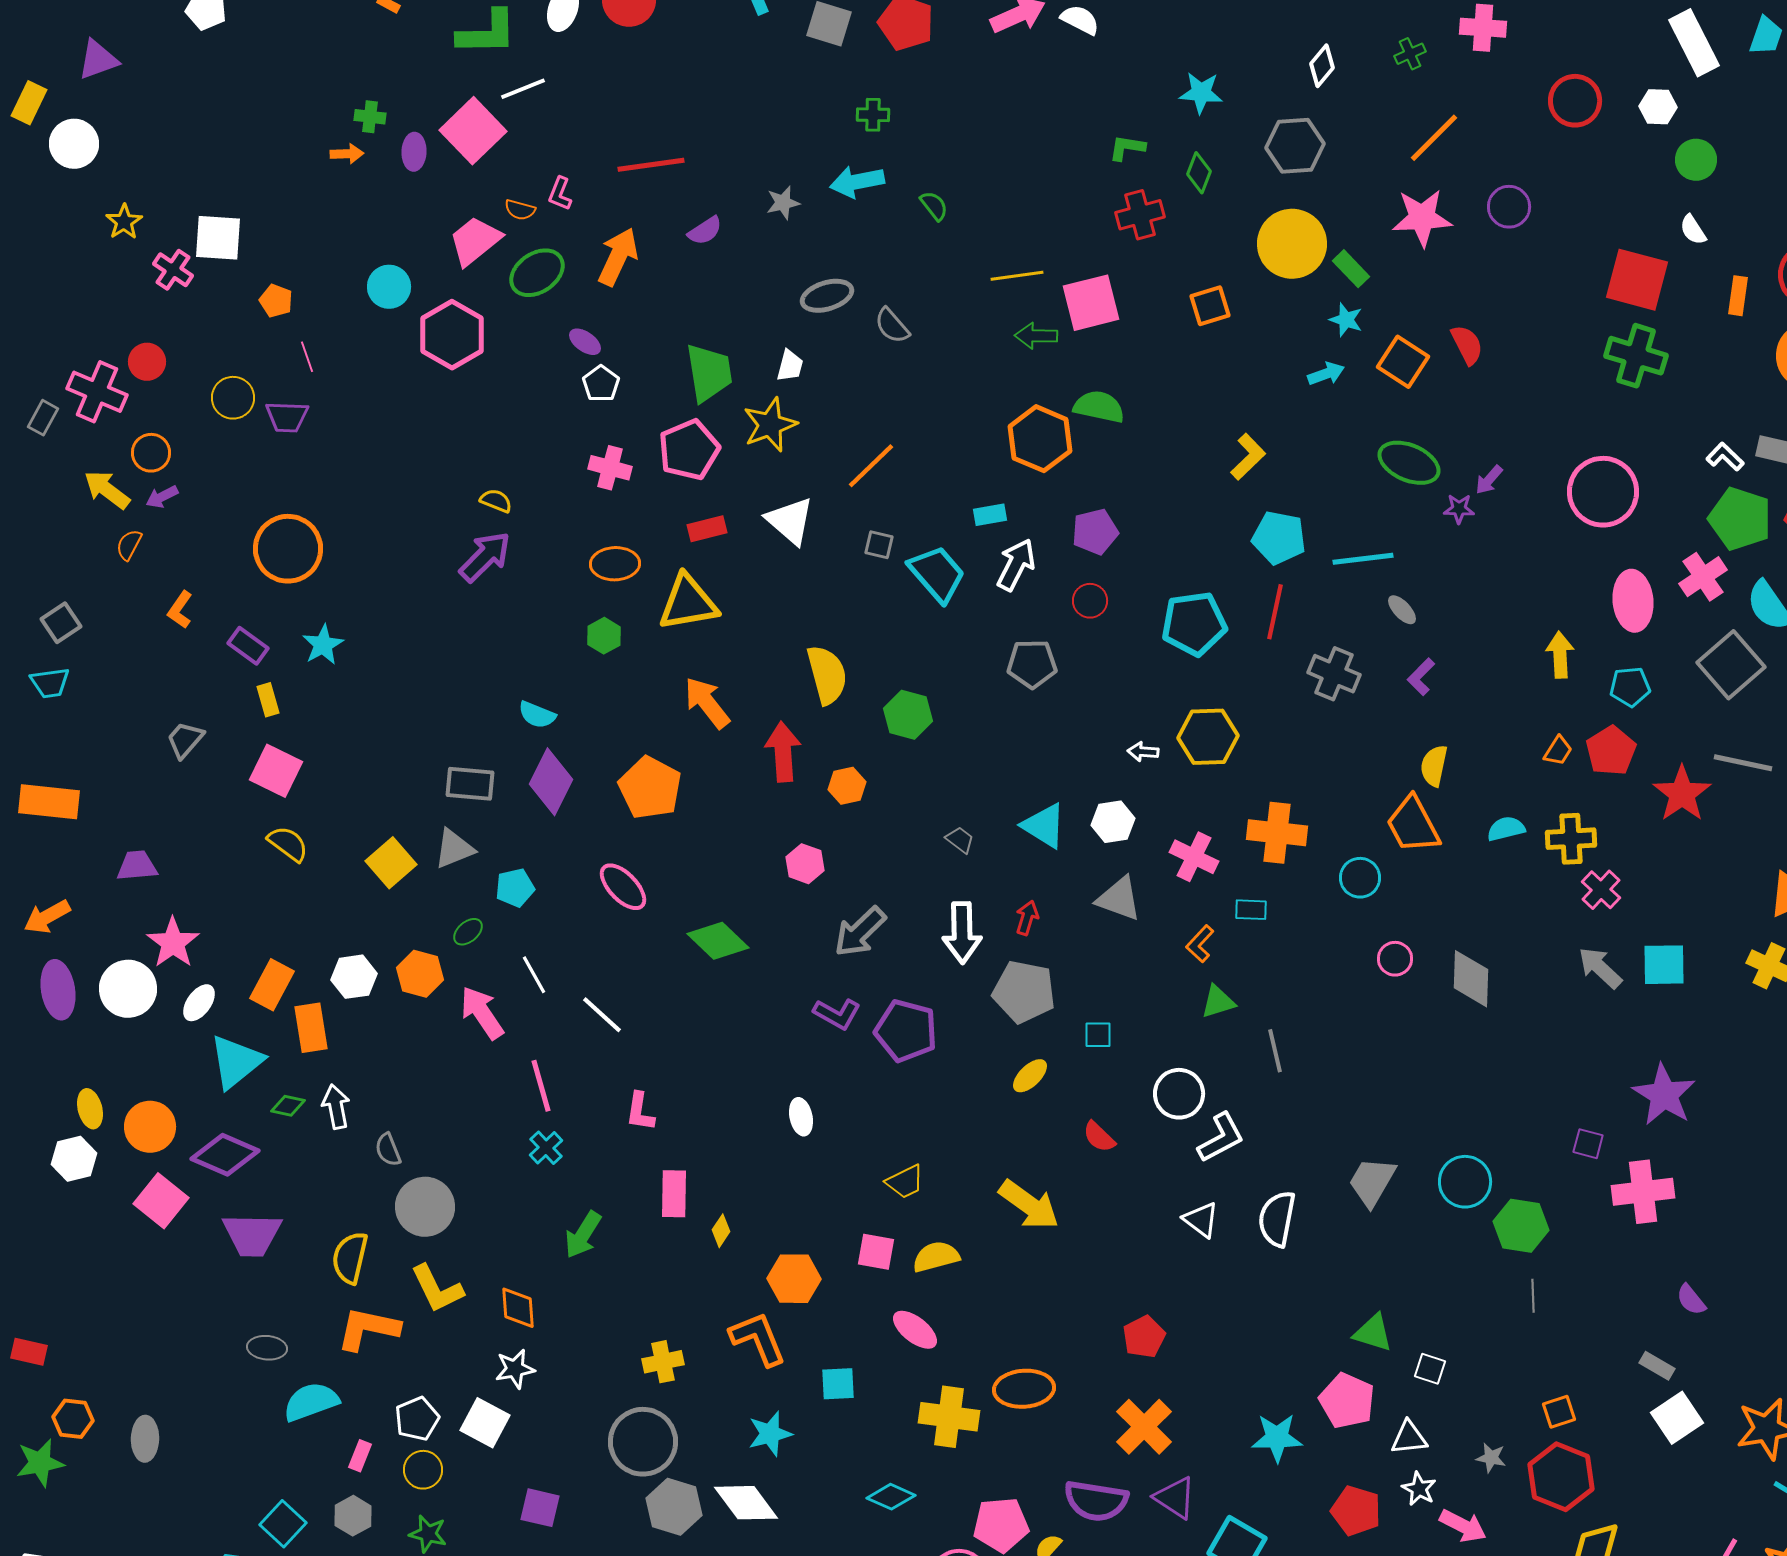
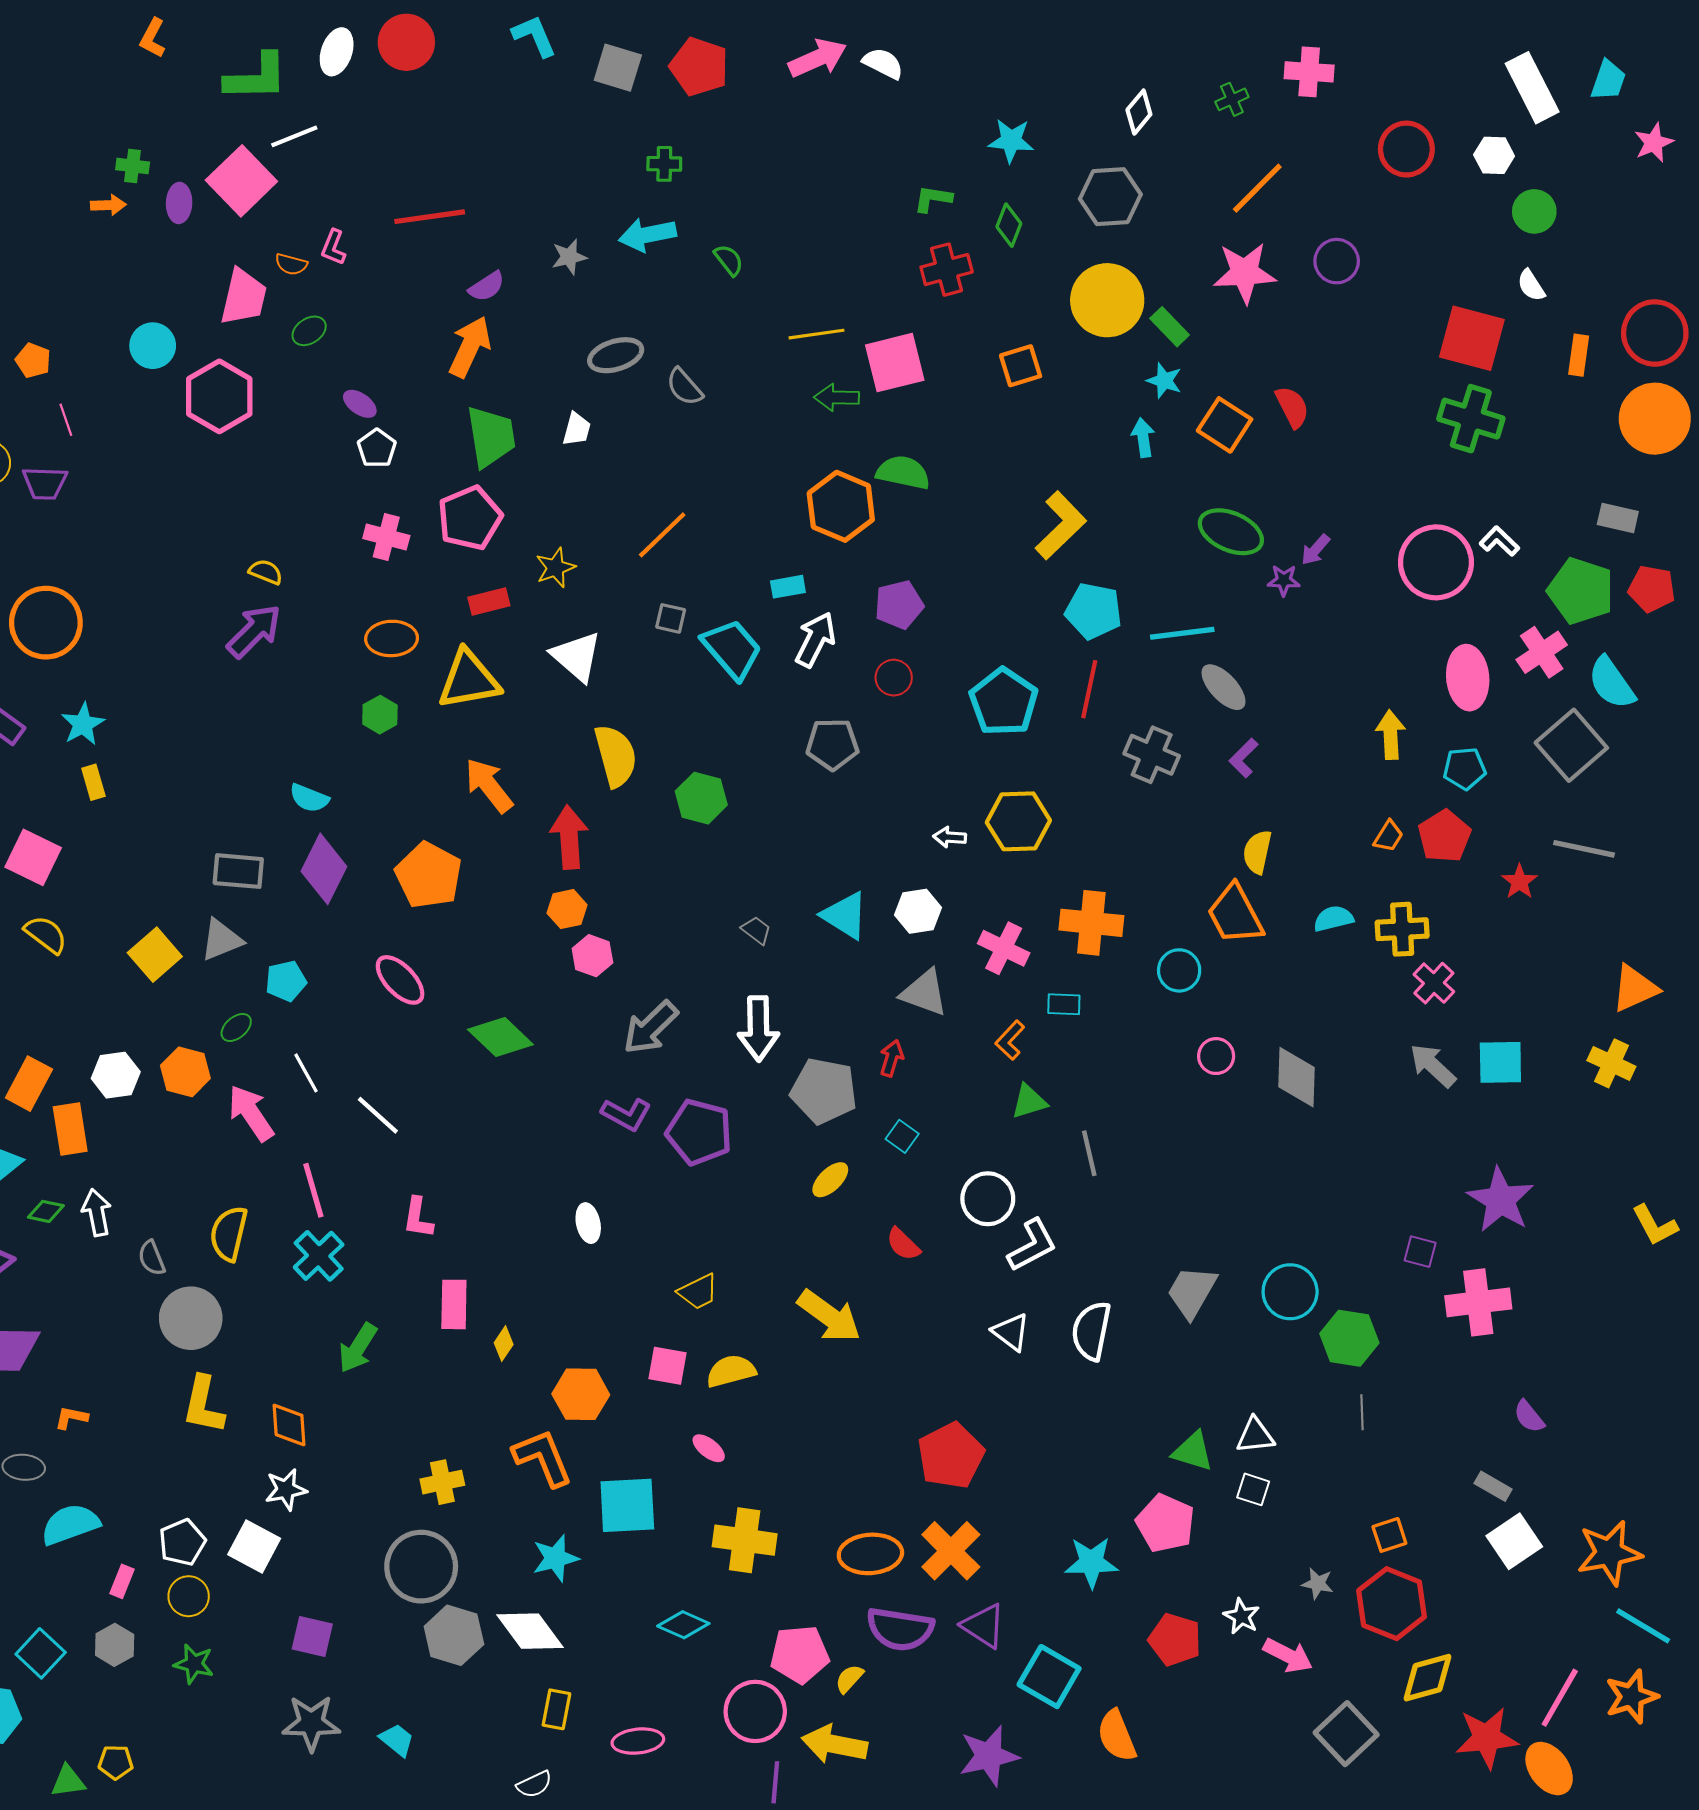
pink trapezoid: (475, 241) -> (244, 297), turned 142
orange arrow: (618, 257) -> (470, 347), moved
green ellipse: (537, 273) -> (309, 331), size x0.6
cyan arrow: (1326, 374) -> (1143, 438), turned -78
yellow star: (770, 425) -> (555, 568), moved, size x0.7
yellow L-shape: (1248, 457) -> (1061, 525), size x1.4
white L-shape: (1725, 457) -> (1499, 541), moved
white triangle: (790, 521) -> (577, 656), moved
gray ellipse: (1402, 610) -> (1224, 687), size x1.5
cyan pentagon: (1194, 624) -> (1004, 702), turned -30
yellow rectangle: (268, 700) -> (93, 782), moved
orange hexagon: (847, 786) -> (567, 909), moved
red star: (1682, 794) -> (1519, 882), size x0.6
red arrow: (1027, 918) -> (892, 1058), moved
cyan square: (1098, 1035) -> (902, 1136), turned 36
cyan cross: (546, 1148) -> (319, 1256), size x1.4
yellow semicircle: (350, 1258) -> (229, 1234), moved
yellow L-shape: (437, 1289) -> (203, 1405), turned 38
orange L-shape: (368, 1329) -> (71, 1418), moved, size x0.5
pink ellipse: (915, 1330) -> (709, 1448), size x0.7
red pentagon: (1144, 1337) -> (951, 1456), size x1.5
cyan square: (838, 1384) -> (627, 1505), size x1.6
orange ellipse: (1024, 1389) -> (870, 1554), moved
white triangle: (1409, 1438) -> (1255, 1436), moved

